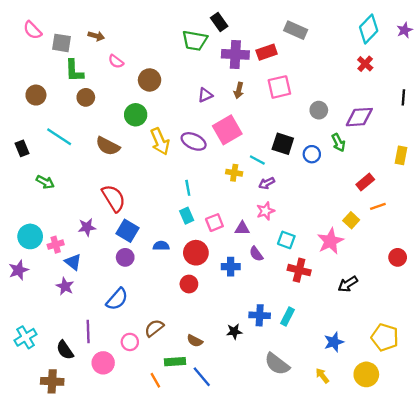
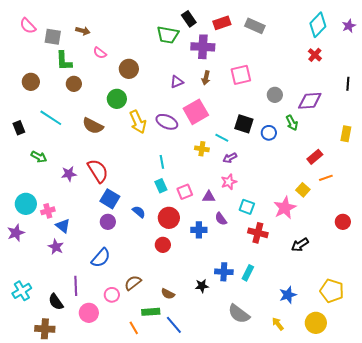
red rectangle: (267, 52) -> (222, 23), moved
purple star: (87, 227) -> (69, 174), moved
blue semicircle: (161, 246) -> (139, 212), turned 40

